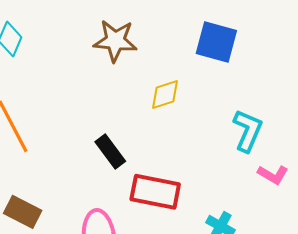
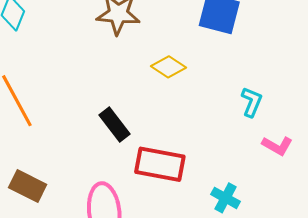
yellow diamond: (165, 94) -> (169, 67), turned 52
cyan L-shape: (248, 131) -> (252, 102), size x0.7

